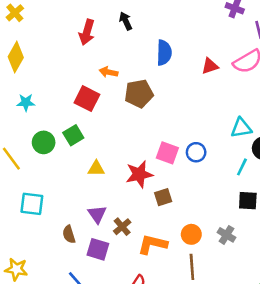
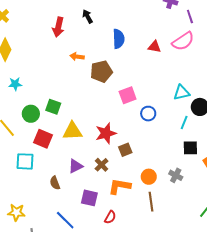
red triangle: (210, 66) -> (154, 47), turned 32
red square: (87, 99) -> (43, 139), moved
green square: (73, 135) -> (53, 107), turned -35
pink square: (167, 153) -> (128, 95), moved, turned -36
yellow triangle: (96, 169) -> (72, 131), size x1.5
purple triangle: (97, 214) -> (76, 166), turned 42
brown cross: (122, 227) -> (102, 165), moved
purple square: (98, 249) -> (89, 198), moved

